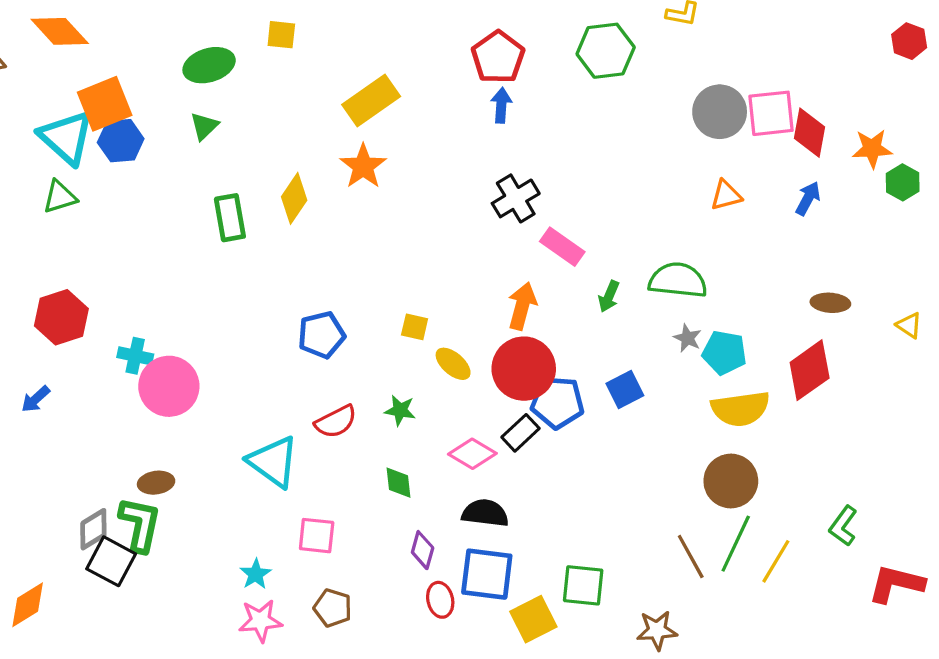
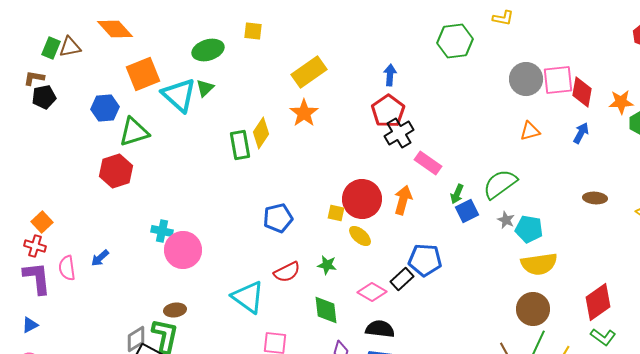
red pentagon: (498, 57) -> (388, 111), moved
cyan triangle: (66, 137) -> (179, 95), moved
blue hexagon: (121, 141) -> (105, 108), moved
green triangle: (60, 197) -> (134, 132), moved, size x1.4
green rectangle: (230, 218) -> (240, 145), moved
green semicircle: (678, 280) -> (500, 184), turned -42
red hexagon: (61, 317) -> (116, 171), moved
red circle: (524, 369) -> (362, 199), moved
red diamond: (810, 370) -> (598, 302), moved
blue square: (625, 389) -> (467, 211), moved
green diamond: (398, 483) -> (326, 310), size x1.4
green L-shape: (843, 526) -> (603, 337), turned -90

